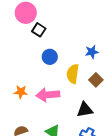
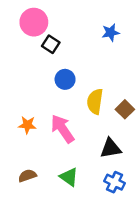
blue star: (92, 52) -> (111, 33), moved
pink arrow: (48, 95) -> (62, 129), turned 60

